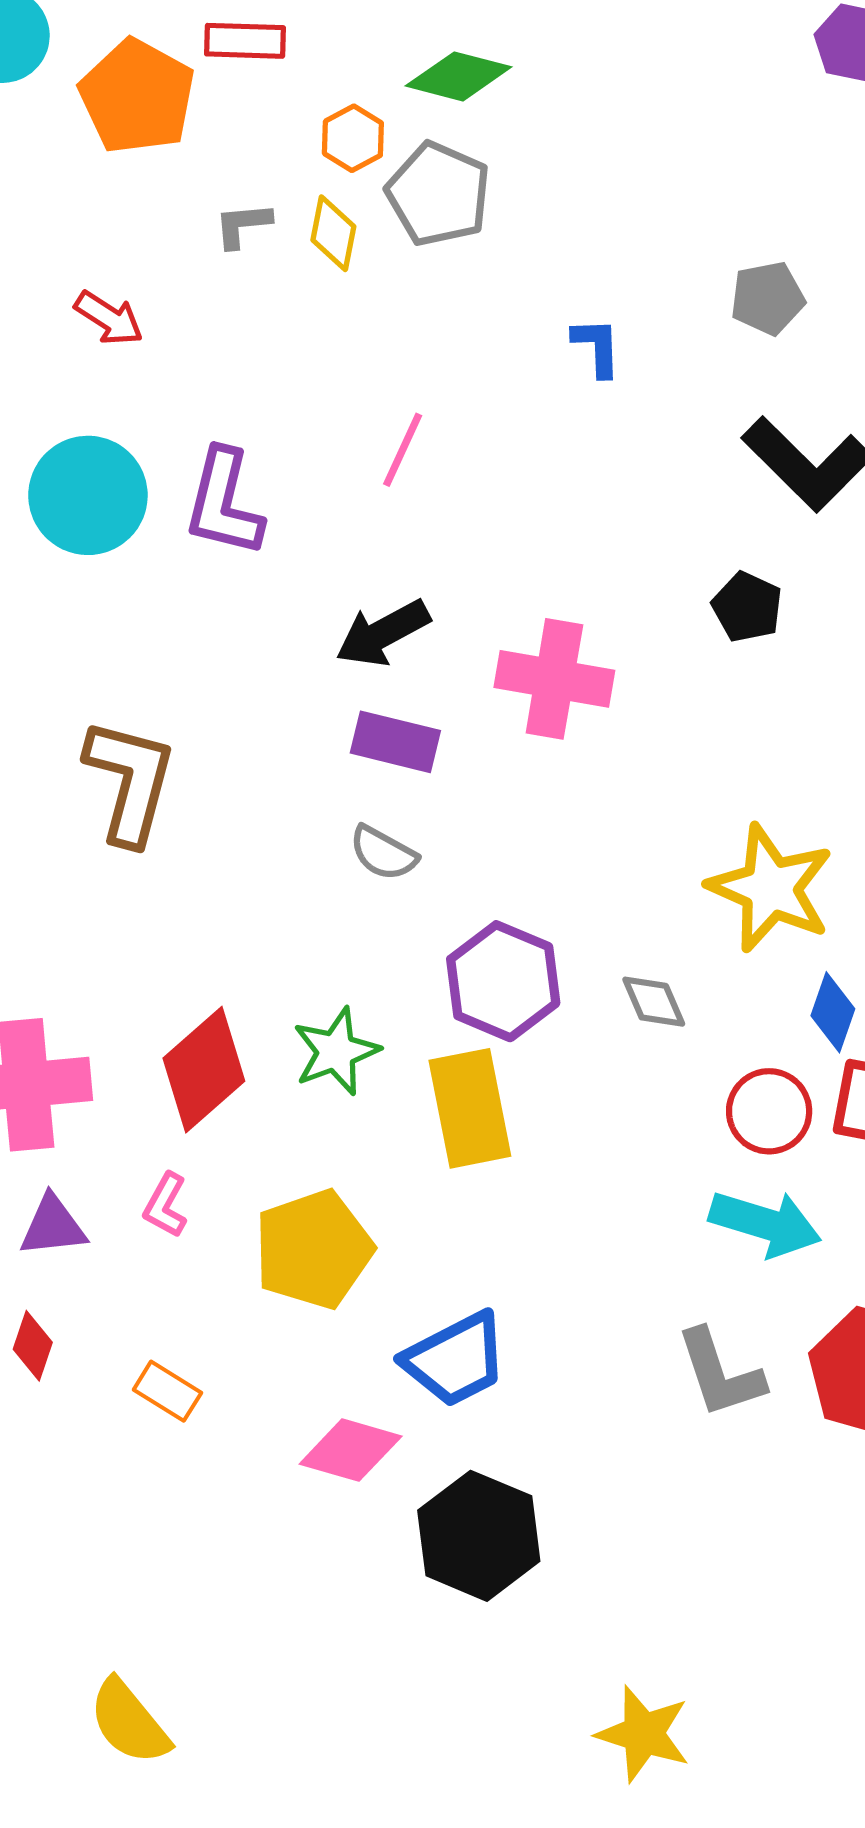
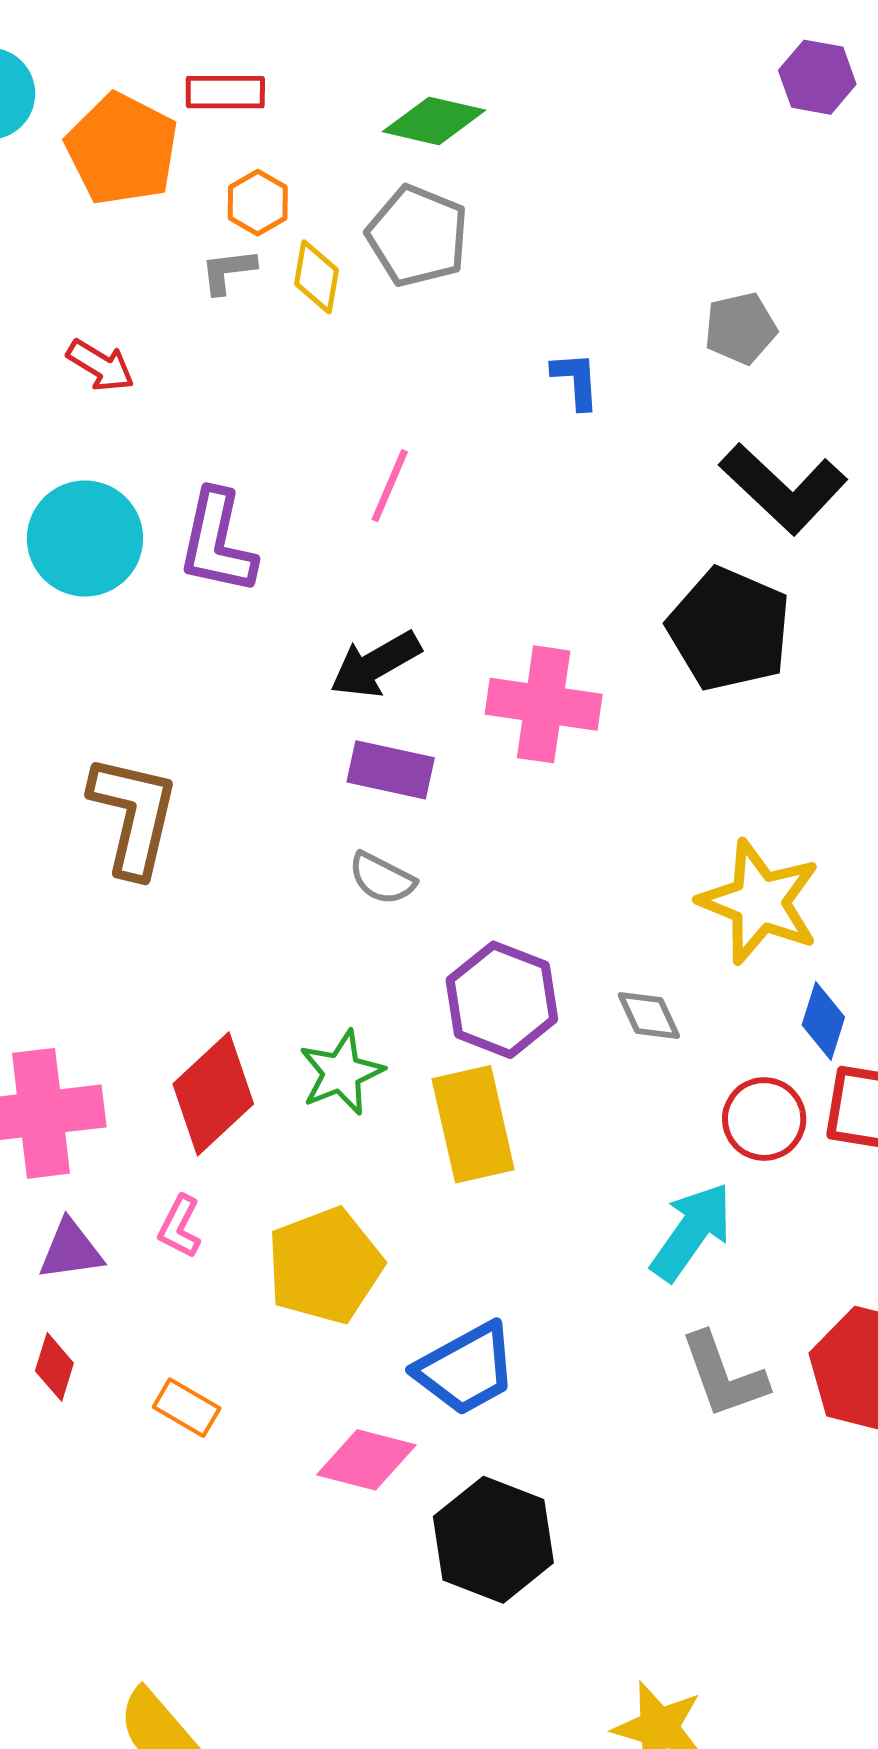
orange hexagon: (353, 138) -> (258, 203), moved
black pentagon: (747, 607) -> (729, 629), size x1.8
cyan arrow: (765, 1223) -> (692, 1232), moved, turned -70

